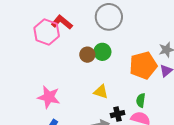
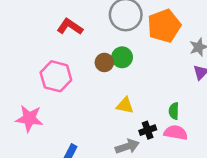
pink hexagon: (47, 32) -> (56, 76), moved
orange pentagon: (143, 65) -> (164, 26), moved
pink star: (49, 97) -> (29, 118), moved

